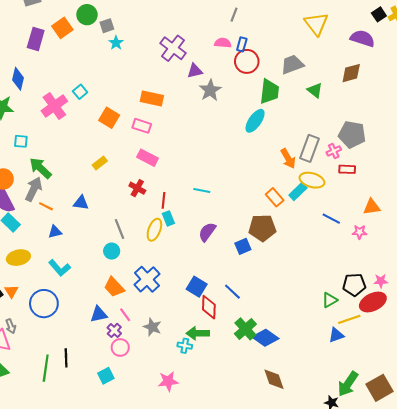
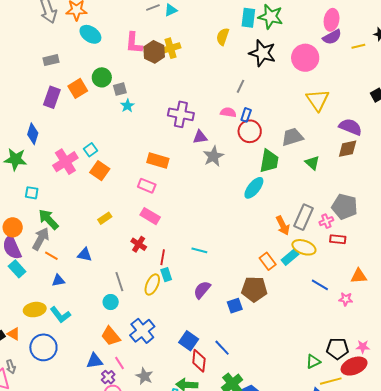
purple semicircle: (363, 38) -> (350, 127), moved
purple cross: (173, 48) -> (181, 114), turned -30
orange square: (109, 118) -> (100, 171), moved
yellow ellipse: (18, 258) -> (35, 310), moved
orange triangle: (11, 291) -> (14, 334), turned -32

